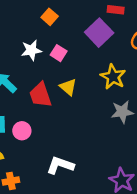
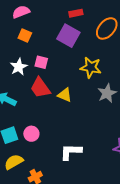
yellow triangle: (68, 87) -> (65, 95), moved
red trapezoid: (40, 95) -> (40, 88), moved

